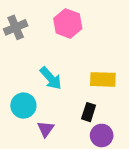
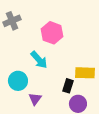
pink hexagon: (68, 23) -> (52, 33), moved
yellow rectangle: (103, 79) -> (85, 73), moved

